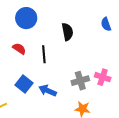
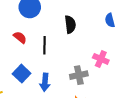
pink cross: (103, 77) -> (101, 59), moved
blue arrow: (48, 91) -> (45, 82), turned -114

